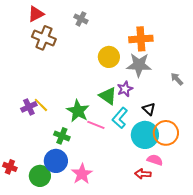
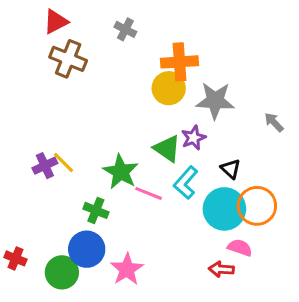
orange cross: (141, 39) -> (180, 62), moved

